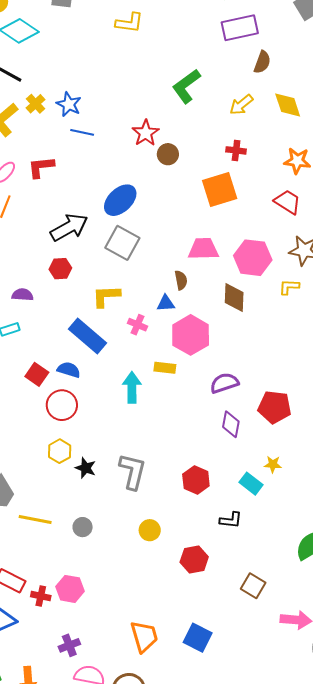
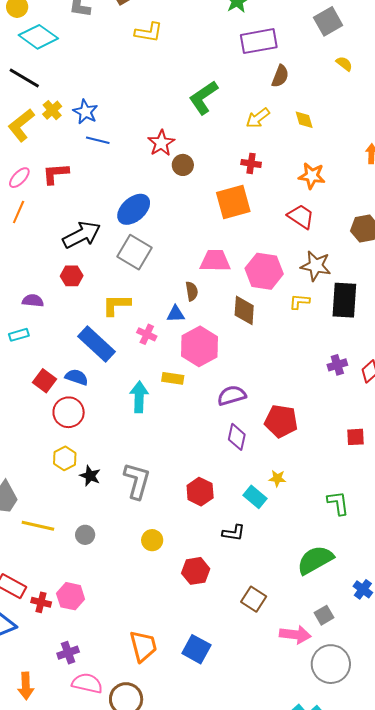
yellow diamond: (288, 105) -> (304, 120), size x0.7

